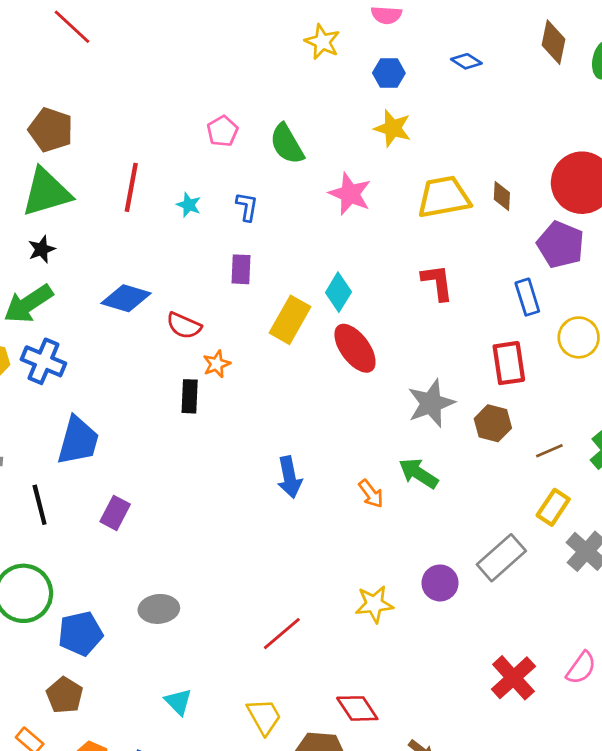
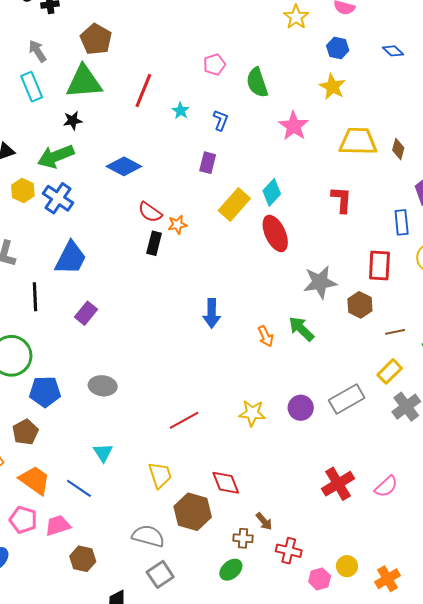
red semicircle: (184, 326) -> (150, 212), moved

